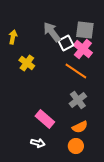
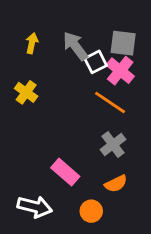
yellow arrow: (13, 37) -> (32, 43), moved
yellow cross: (27, 63) -> (26, 92), moved
white arrow: (38, 143) -> (35, 207), moved, size x1.6
orange circle: (76, 146) -> (91, 211), moved

